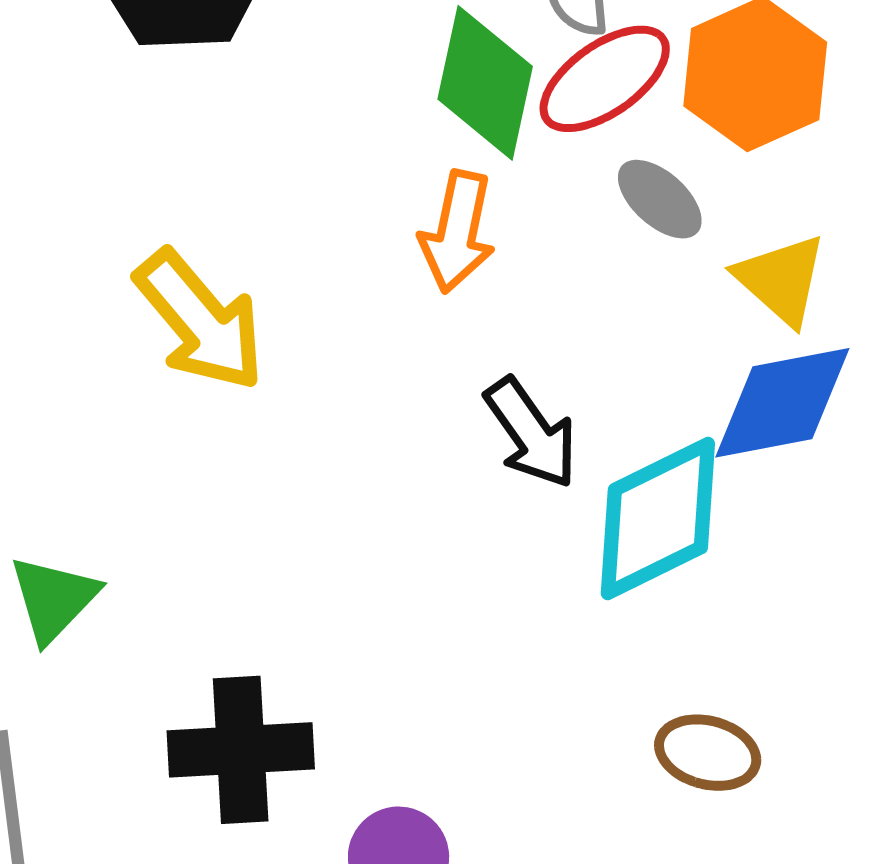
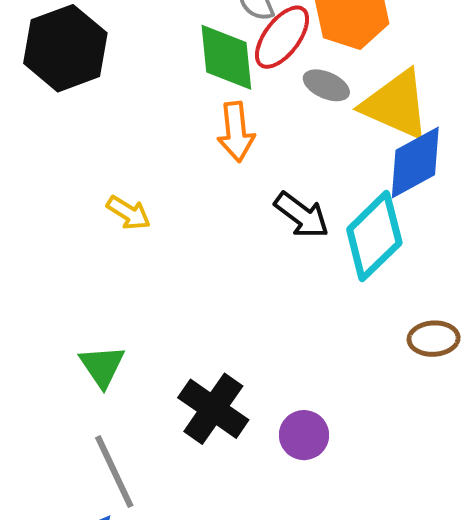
yellow triangle: (781, 279) -> (396, 105), size x1.5
yellow arrow: (200, 321) -> (129, 213), size x0.6
black cross: (241, 750) -> (213, 409), turned -34

